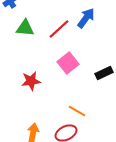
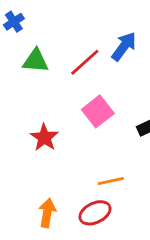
red star: (31, 81) -> (44, 138), turned -30
orange line: (77, 111) -> (111, 181), turned -42

